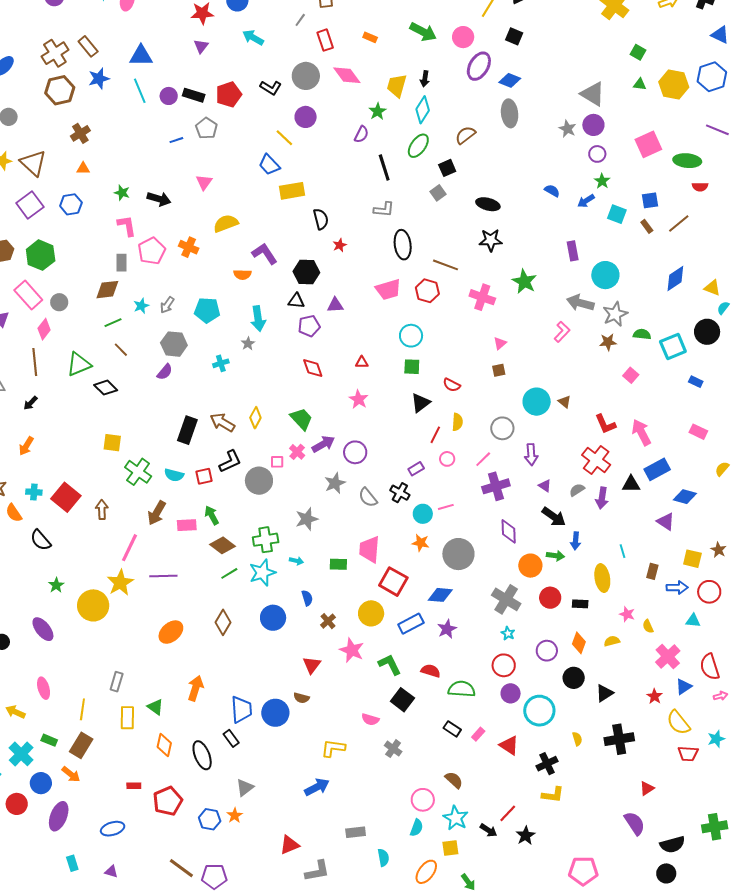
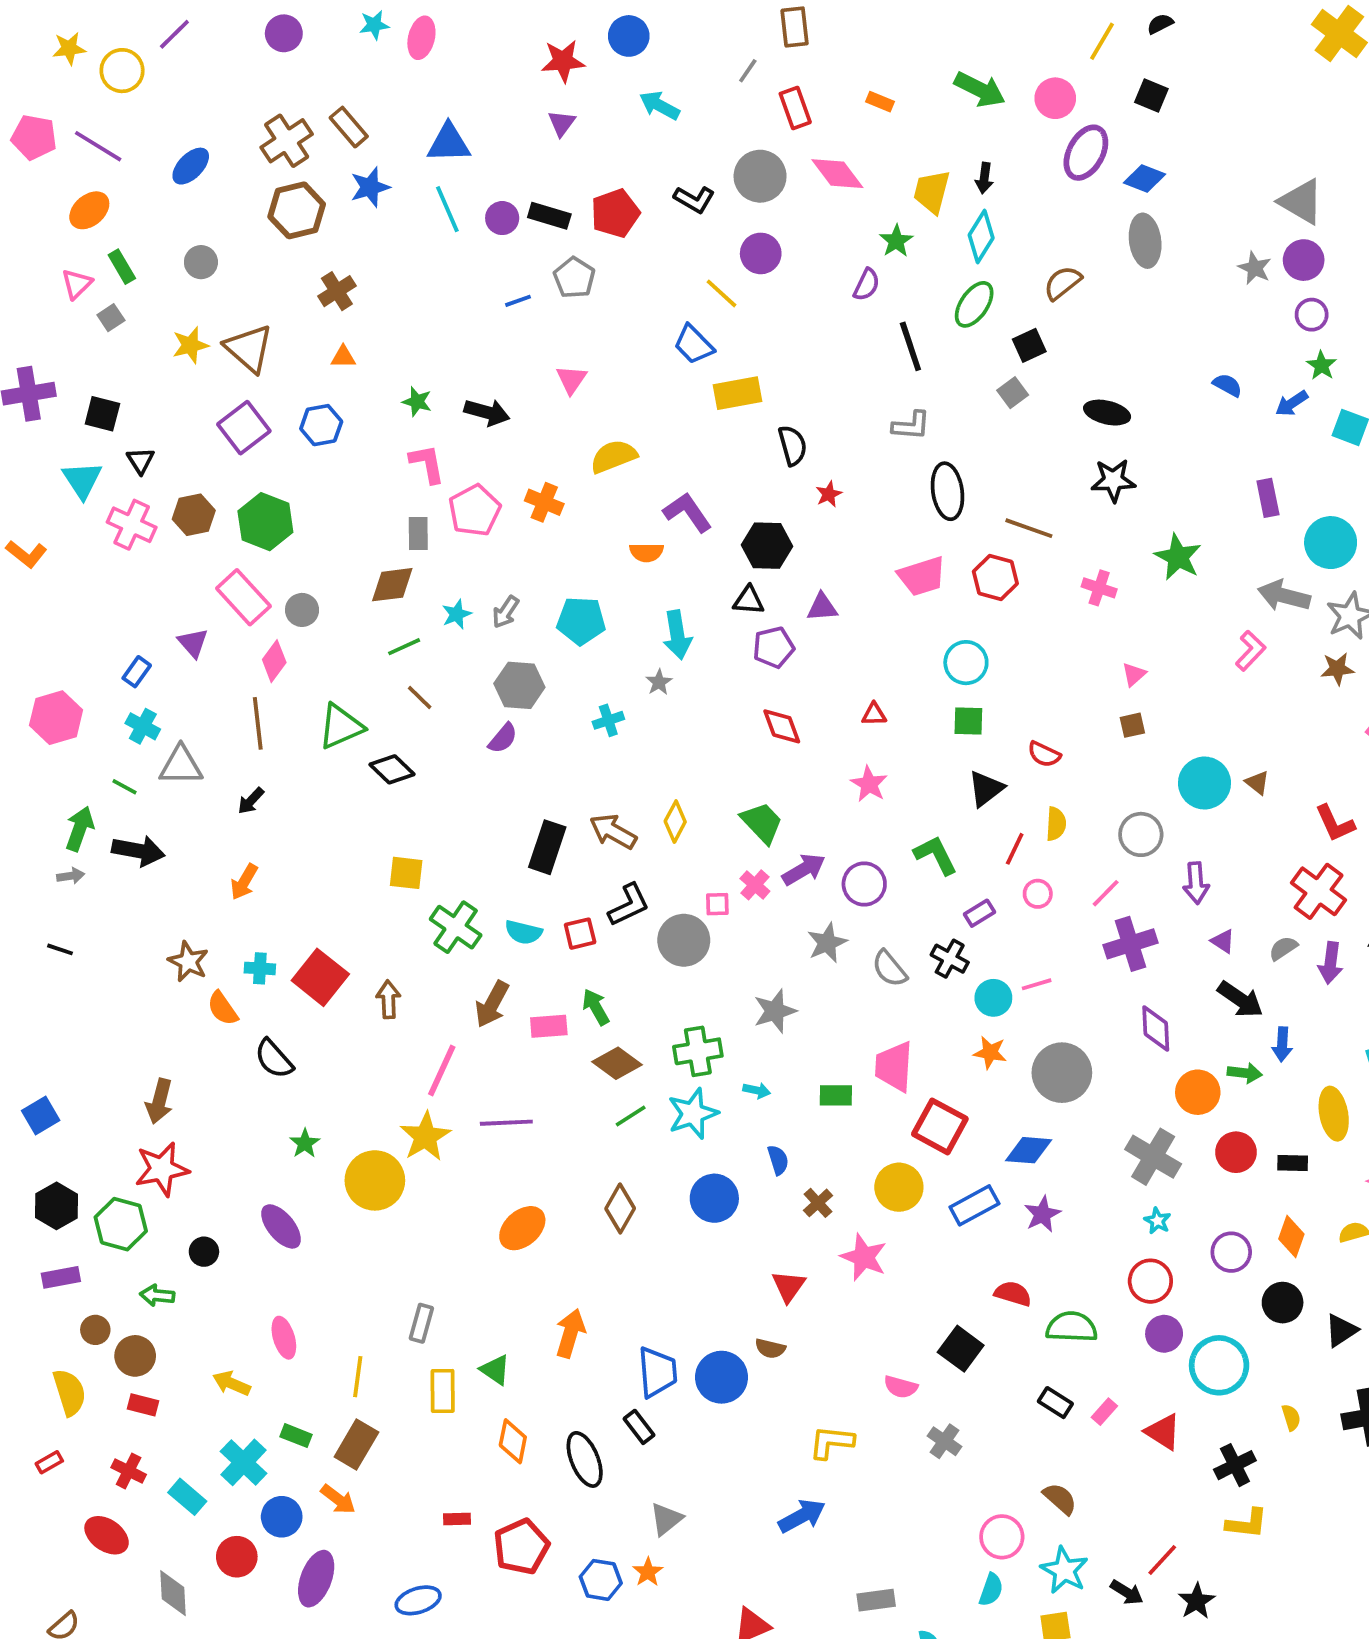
pink cross: (482, 297) -> (1099, 588), size x0.7
green L-shape: (390, 665) -> (936, 855), moved

